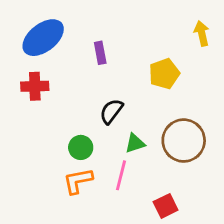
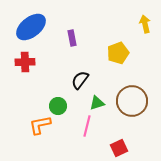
orange L-shape: (78, 181) -> (40, 125), moved

